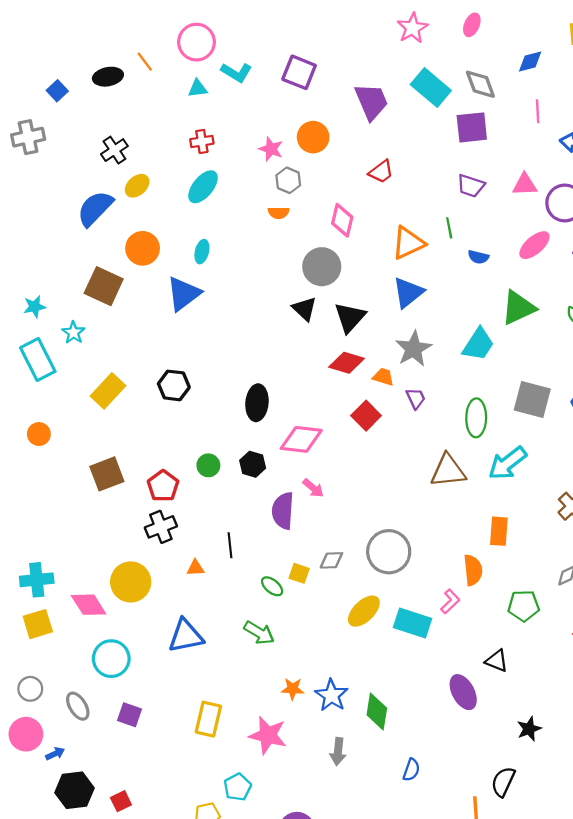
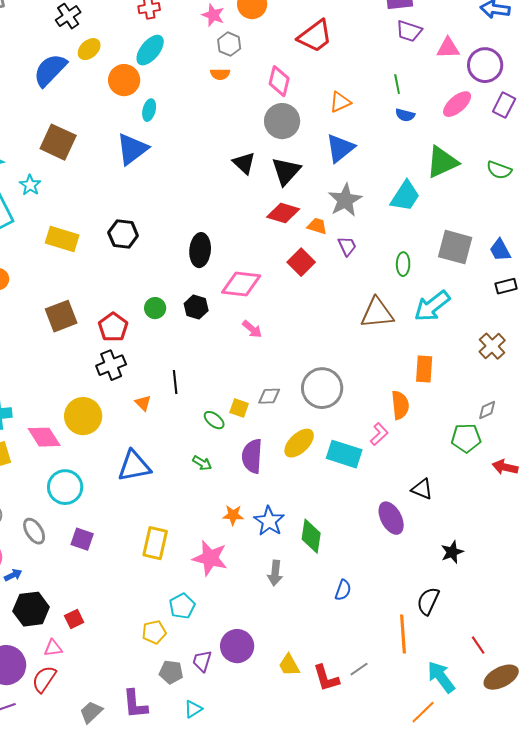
red trapezoid: (381, 172) -> (315, 36), size x1.5
purple trapezoid: (471, 186) -> (409, 31), moved
green line: (449, 228) -> (397, 84), moved
orange triangle: (408, 243) -> (340, 102), size x0.7
orange circle: (143, 248) -> (124, 80), moved
gray circle: (322, 267) -> (282, 121), moved
yellow rectangle: (108, 391) -> (62, 239), turned 64
green ellipse: (476, 418) -> (403, 264), size x0.7
purple semicircle: (283, 511) -> (252, 456), moved
orange triangle: (195, 568) -> (143, 403), turned 48
green pentagon: (524, 606) -> (466, 438), moved
green arrow: (259, 633) -> (202, 463), size x0.7

